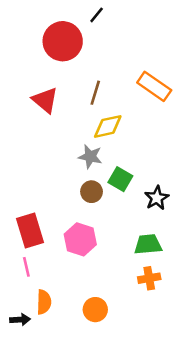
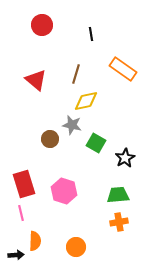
black line: (97, 15) -> (91, 34), moved, turned -48
red circle: (63, 41) -> (42, 25), moved, size x0.7
brown circle: (92, 192) -> (50, 139), moved

